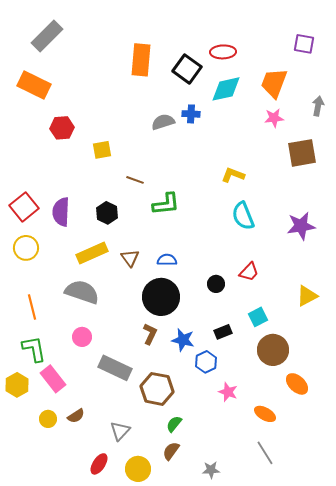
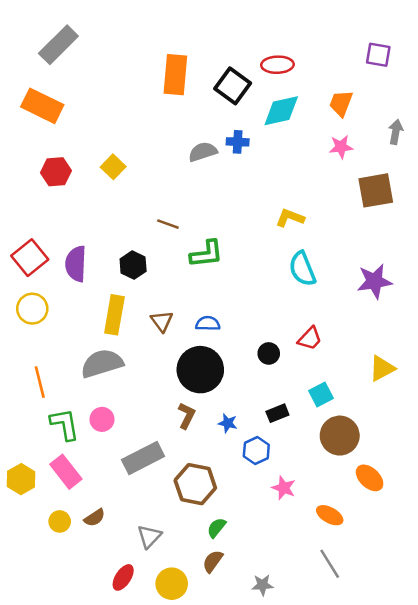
orange trapezoid: (274, 83) -> (341, 103), size x0.7
red hexagon: (62, 128) -> (56, 172), moved
yellow square: (102, 150) -> (113, 167), moved, turned -36
yellow rectangle: (92, 253) -> (114, 315), turned -56
gray semicircle: (82, 292) -> (102, 363), turned -36
blue star: (183, 340) -> (228, 423), size x0.7
green L-shape: (34, 349) -> (65, 424), moved
gray rectangle: (115, 368) -> (143, 458), turned -52

